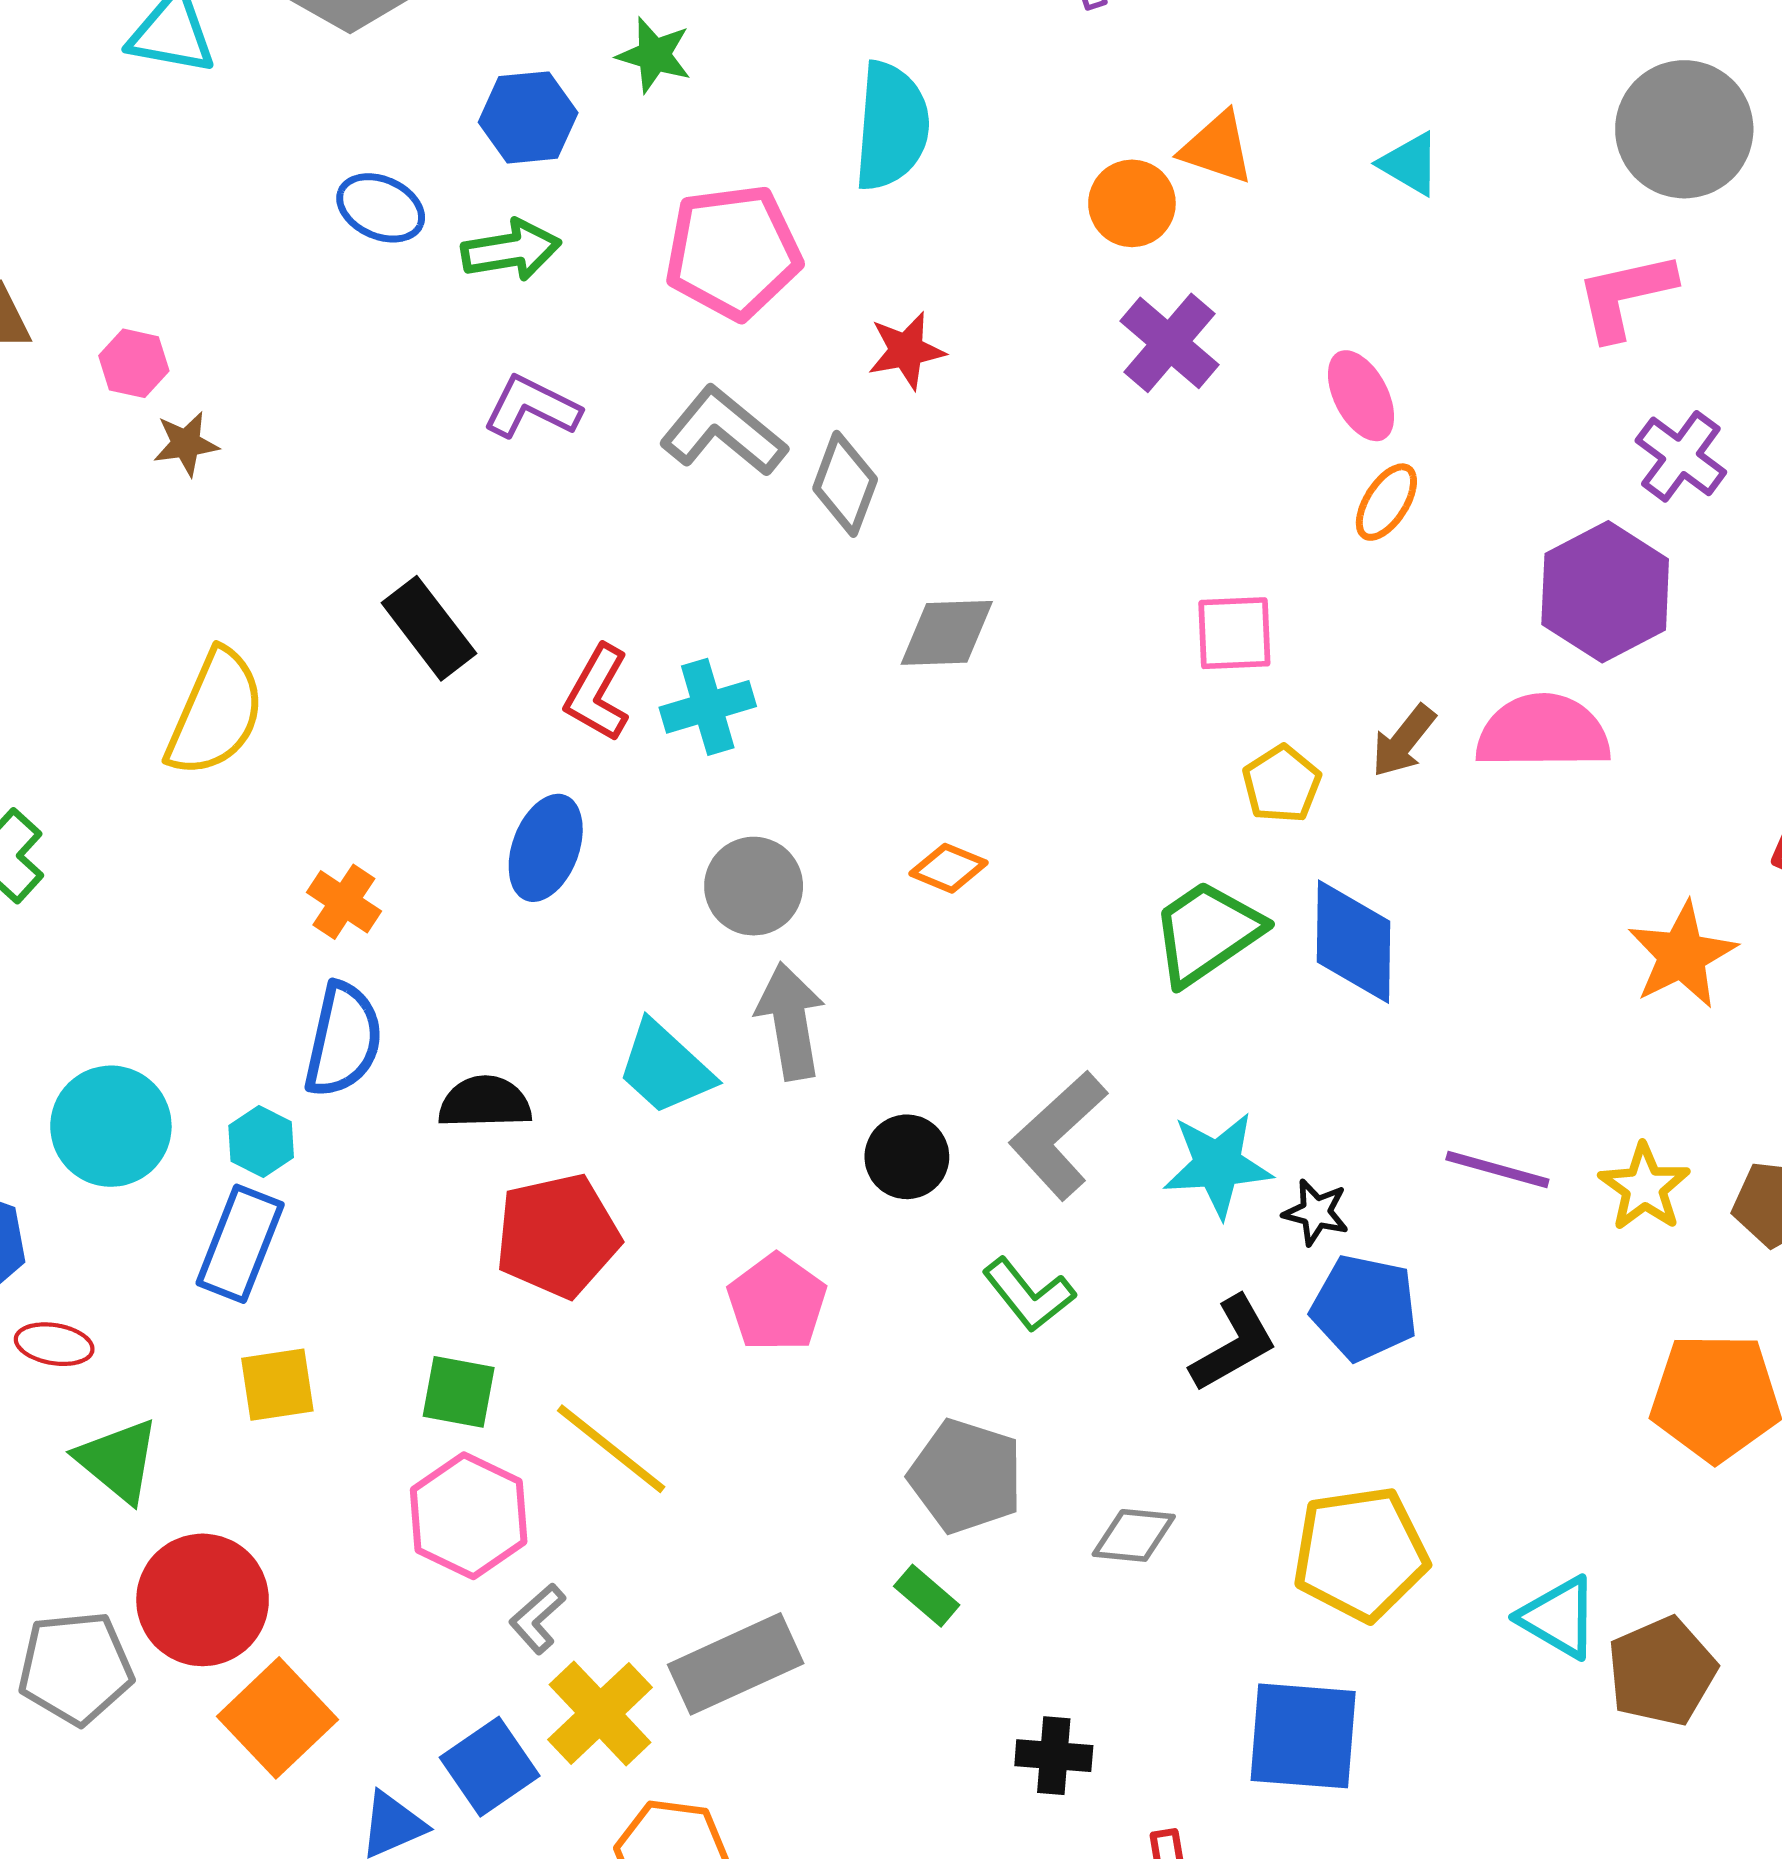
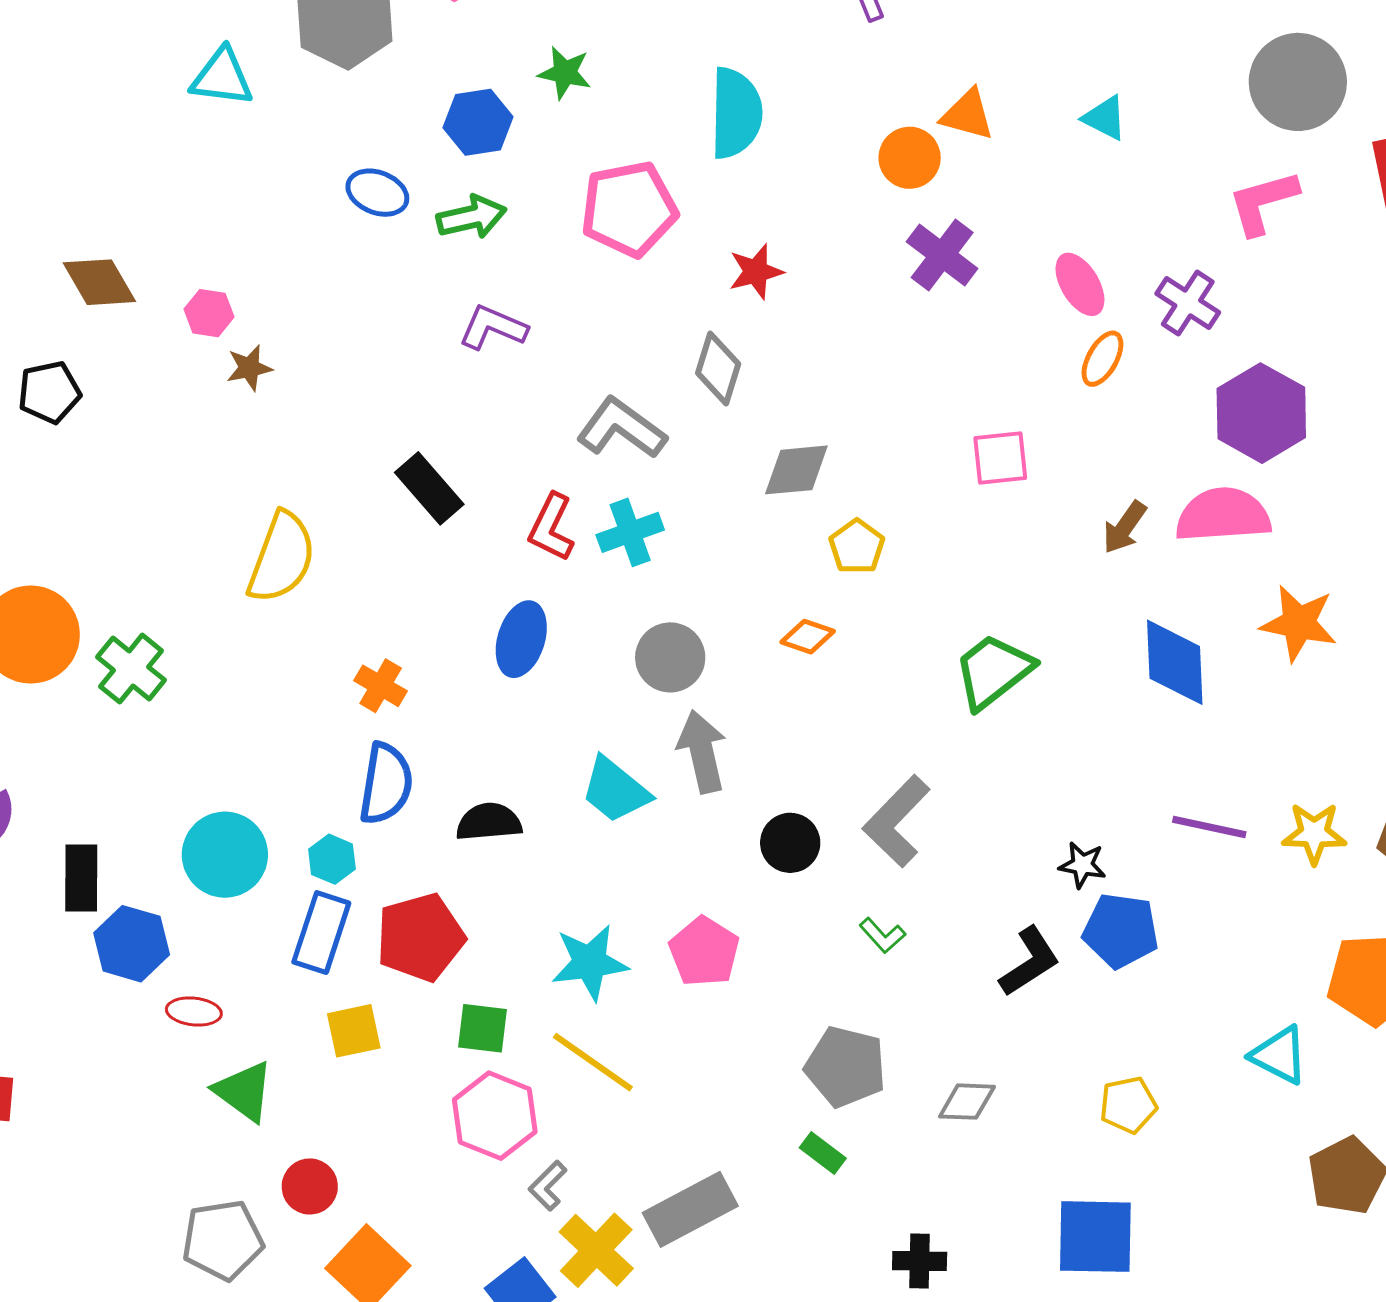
gray L-shape: (723, 431) -> (621, 428), moved
purple cross: (1681, 456) -> (1188, 303), moved
yellow pentagon: (1282, 784) -> (857, 547), moved
blue diamond: (1354, 942) -> (1175, 662), moved
orange star: (1682, 955) -> (1299, 623), moved, turned -30
cyan star: (1218, 1165) -> (590, 962), moved
yellow star: (1644, 1187) -> (1314, 833), turned -30
red pentagon: (558, 1236) -> (420, 937), moved
green L-shape: (1029, 1295) -> (882, 935), size x0.7
yellow pentagon: (1360, 1554) -> (1128, 1105), size x0.6
red circle: (203, 1600) -> (310, 1186), size x0.6
cyan triangle: (1559, 1617) -> (1279, 1055), moved

